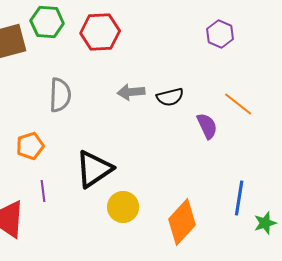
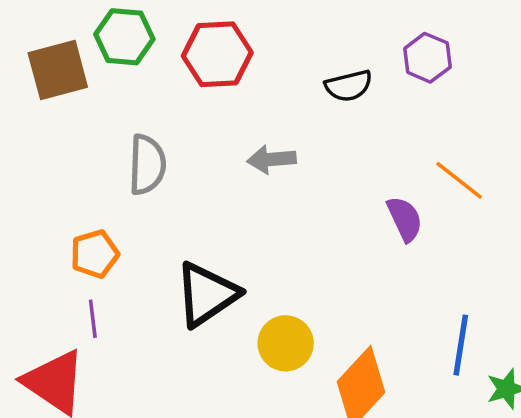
black semicircle: (170, 97) -> (349, 86), moved
purple line: (43, 191) -> (93, 319), moved
yellow circle: (123, 207) -> (286, 343), moved

